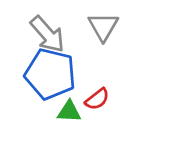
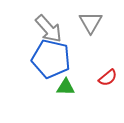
red semicircle: (97, 99) -> (108, 78), moved

